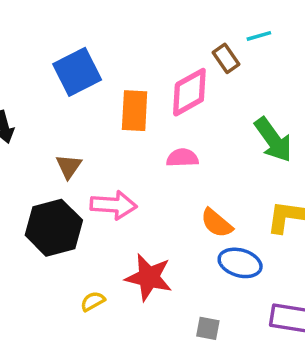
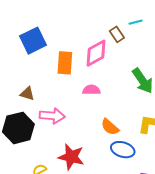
brown triangle: (69, 166) -> (27, 94), turned -49

